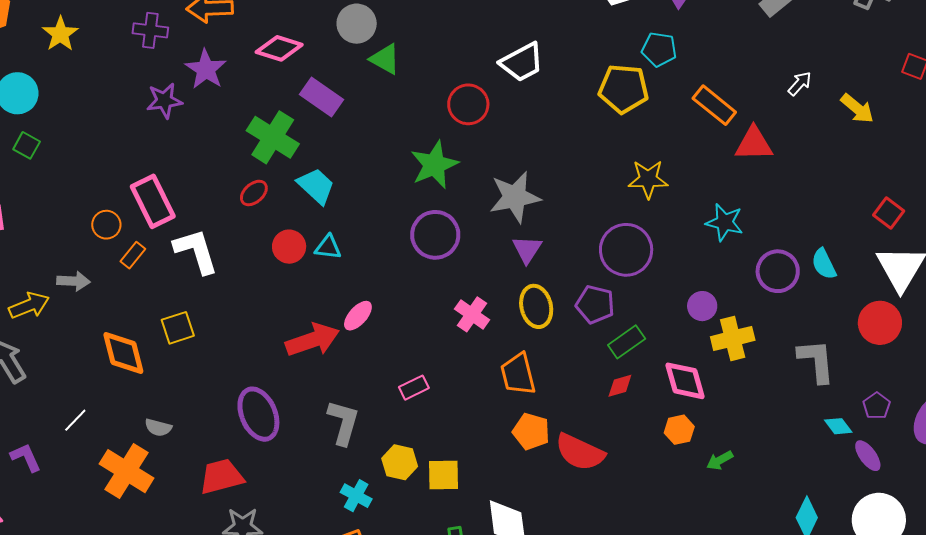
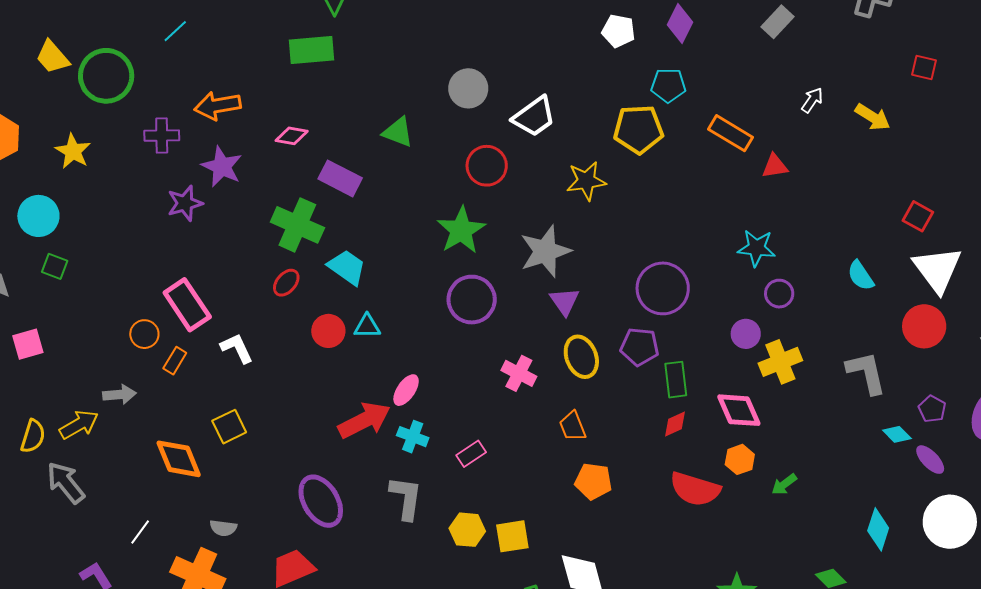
gray circle: (357, 24) -> (468, 88), moved
pink diamond: (279, 48) -> (292, 136), size x0.7
red triangle: (754, 144) -> (775, 166), size x0.7
yellow star: (648, 179) -> (586, 181), moved
white L-shape: (196, 251) -> (237, 348), size x0.7
purple circle: (778, 271) -> (779, 294), moved, size x0.7
green rectangle: (627, 342) -> (676, 380), turned -54
orange trapezoid: (518, 374) -> (573, 426), size x0.7
red semicircle: (580, 452) -> (695, 489), moved
cyan cross: (356, 496) -> (413, 437), moved

